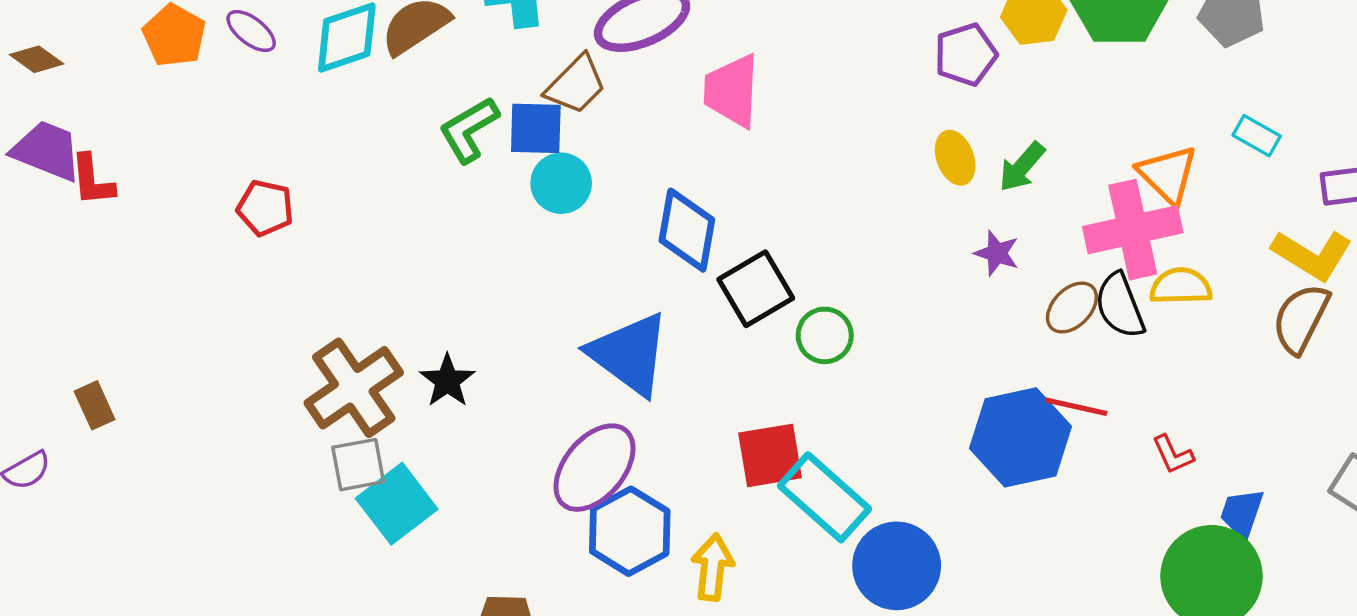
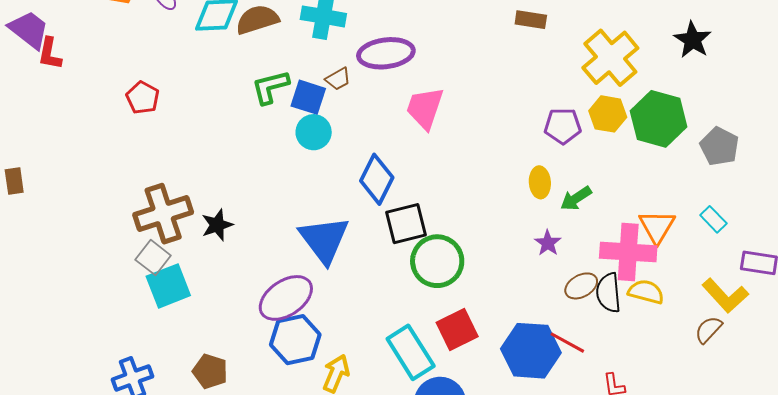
brown trapezoid: (576, 85) -> (338, 79), size x0.7
brown semicircle: (1301, 318) -> (708, 330), size x0.7
green circle: (825, 335) -> (437, 261), size x1.6
red square: (770, 455) -> (457, 329), moved, turned -33
gray square: (358, 465) -> (153, 258), turned 32

